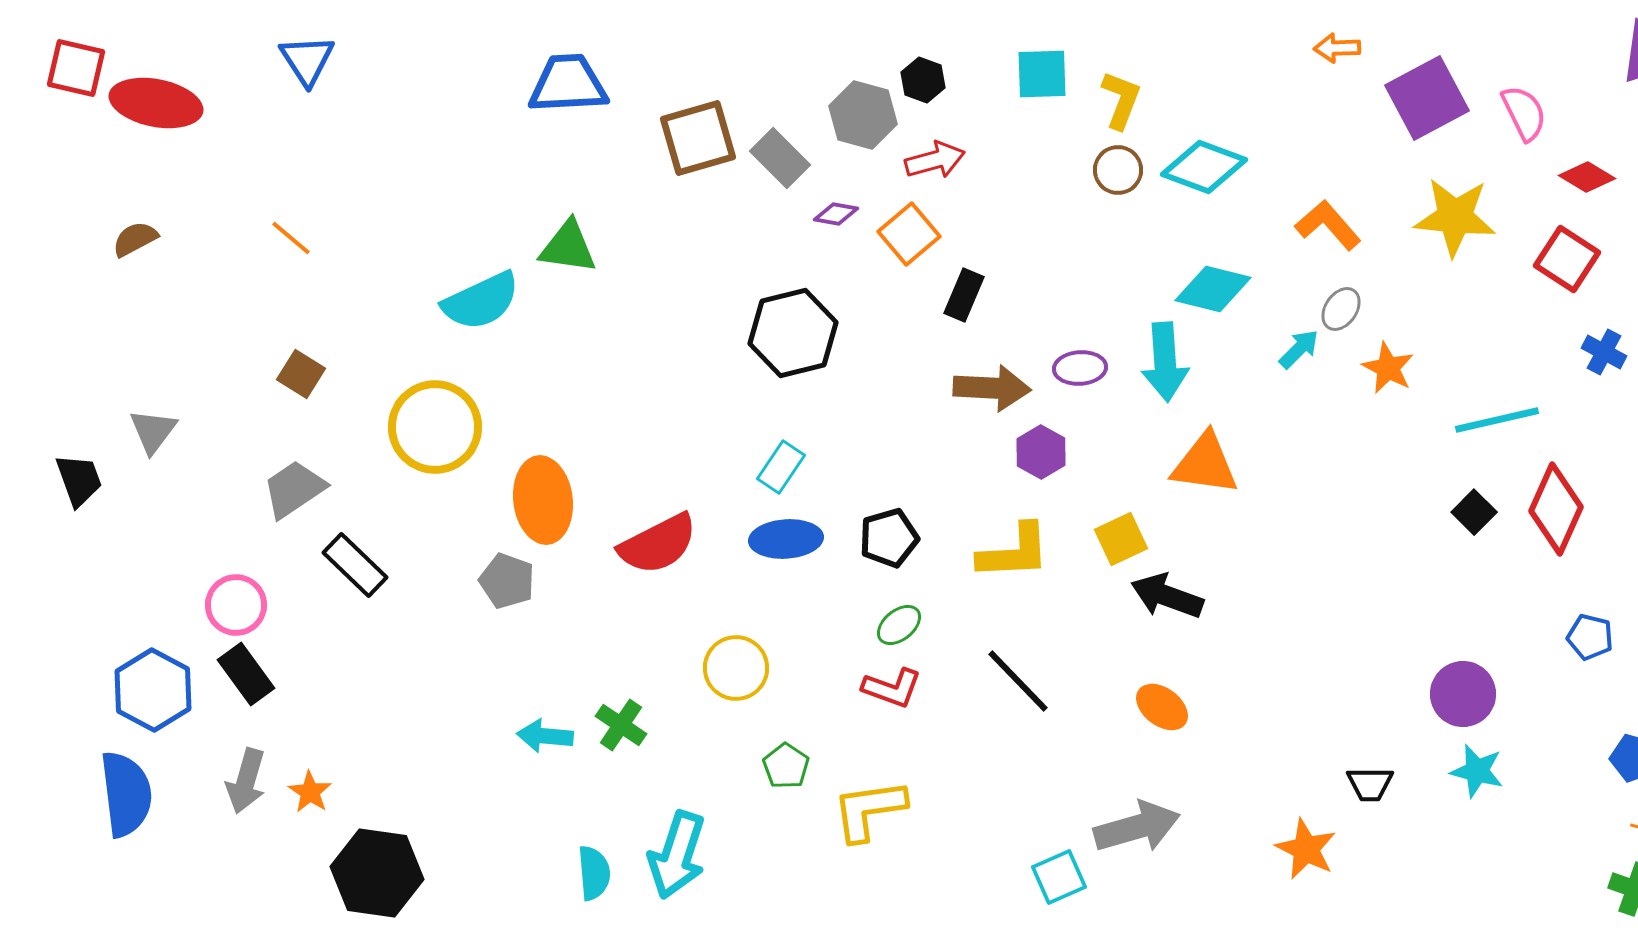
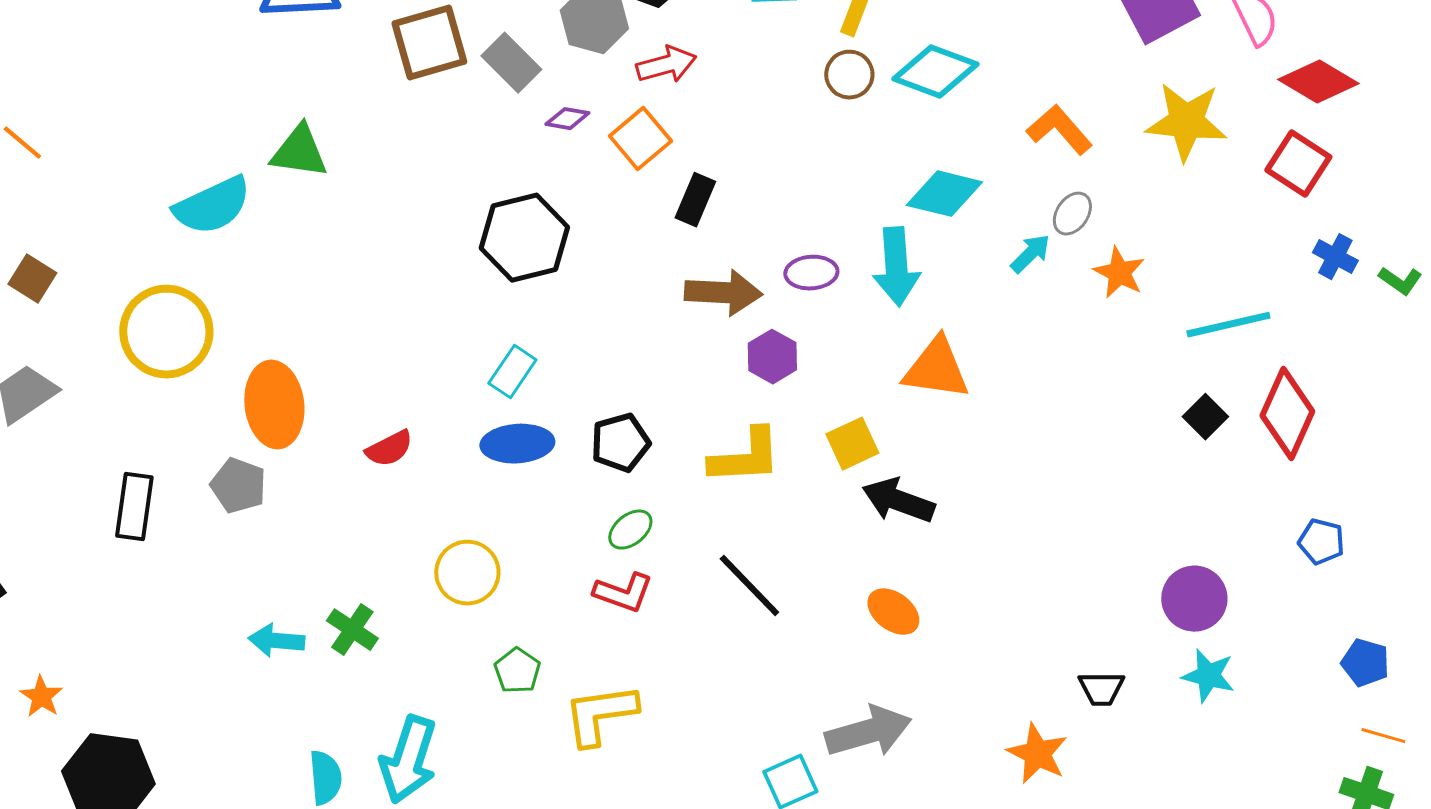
red diamond: (1587, 177) -> (1318, 82), size x1.4
red semicircle: (658, 544) -> (389, 449), size x0.6
black rectangle: (355, 565) -> (134, 507), moved, turned 54

